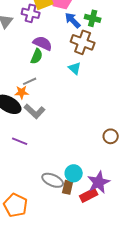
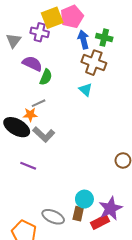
blue arrow: (73, 20) -> (83, 40), turned 30
purple semicircle: (43, 43) -> (32, 64), moved
gray ellipse: (53, 180) -> (53, 217), moved

